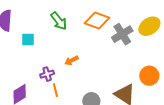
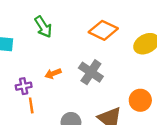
orange diamond: (97, 21) -> (103, 30), moved
gray cross: (122, 34) -> (91, 72), moved, turned -30

